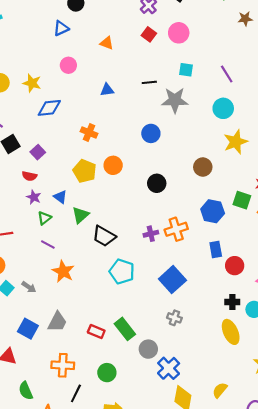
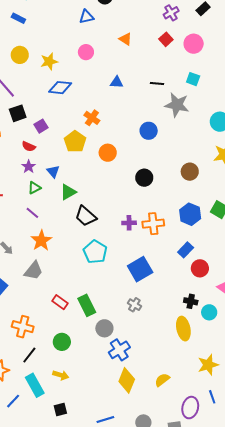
yellow star: (32, 83) -> (49, 62), turned 30
yellow pentagon: (85, 171) -> (75, 142), moved
blue rectangle: (216, 250) -> (186, 250), turned 42
gray trapezoid: (57, 322) -> (34, 271), moved

